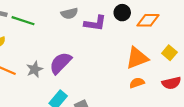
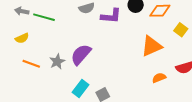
yellow square: (169, 53) -> (181, 30), moved
orange semicircle: (137, 83) -> (159, 78), moved

